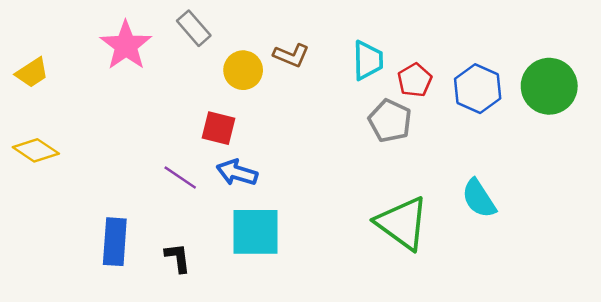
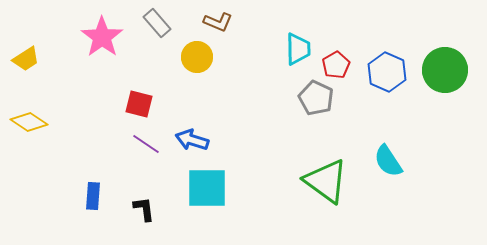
brown L-shape: (291, 55) -> (218, 22), moved
red square: (218, 128) -> (139, 104), moved
blue rectangle: (115, 242) -> (93, 196), size x0.7

